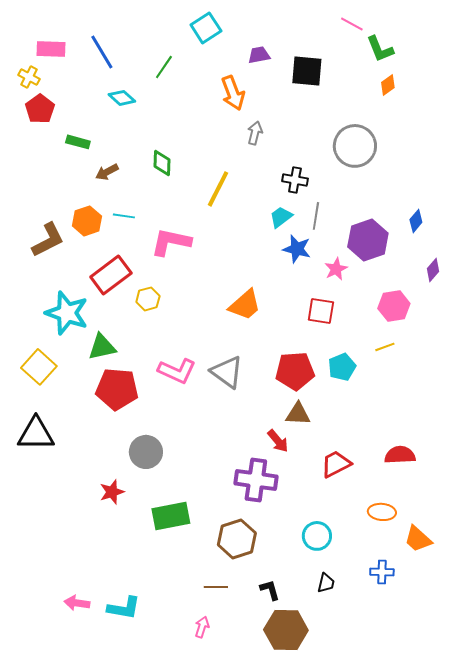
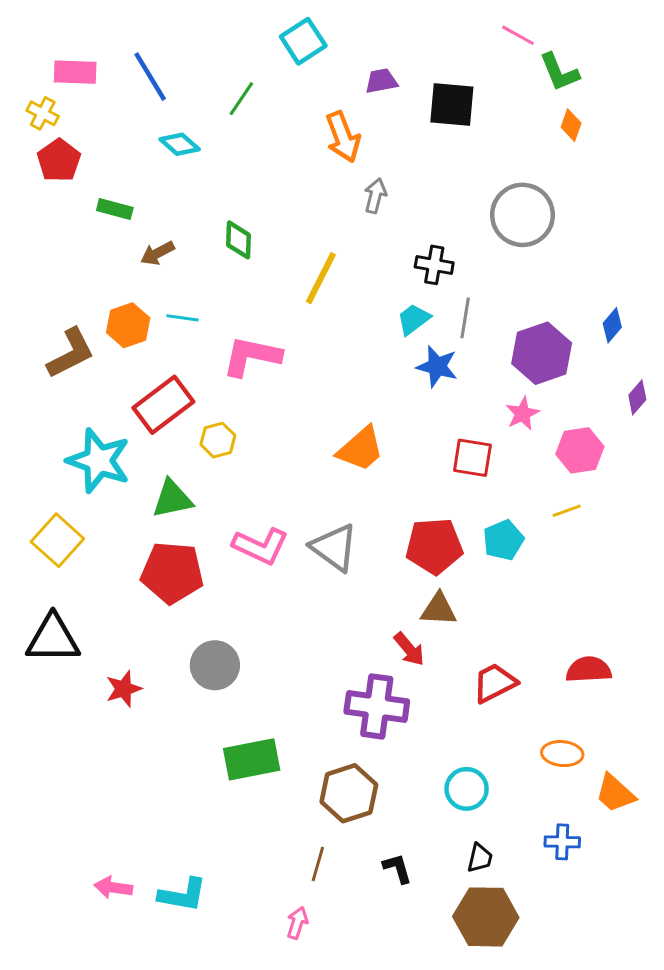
orange diamond: (388, 85) -> (571, 125), turned -35
pink star: (336, 269) -> (522, 414), moved
green triangle: (102, 347) -> (172, 499), moved
red star: (112, 492) -> (124, 689), moved
brown line: (216, 587) -> (318, 864), turned -75
brown hexagon: (286, 630) -> (486, 917), moved

